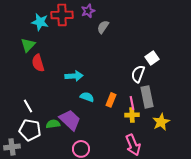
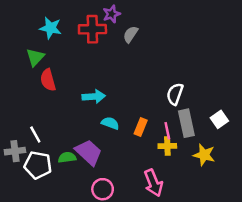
red cross: (62, 15) -> (92, 29), moved
white square: (152, 58) -> (219, 119), moved
yellow star: (161, 122) -> (204, 155), turned -30
pink arrow: (133, 145) -> (153, 183), moved
gray cross: (12, 147) -> (15, 151), moved

